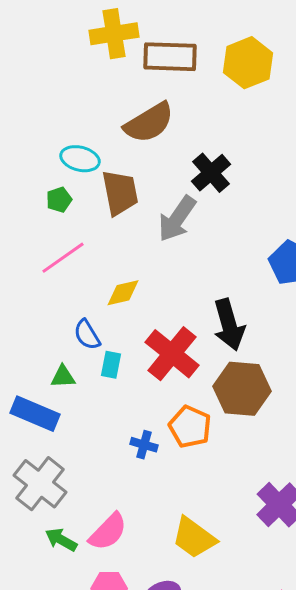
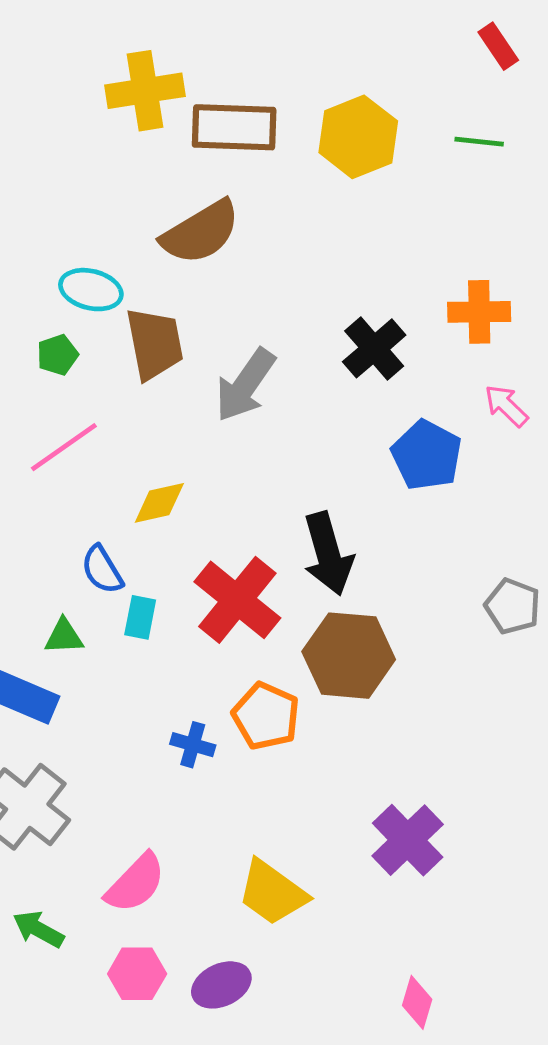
black cross: (211, 173) -> (374, 348), moved
green arrow: (61, 540) -> (38, 929), moved

